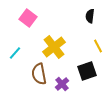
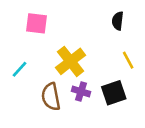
pink square: (28, 18) -> (37, 23), turned -30
purple cross: (62, 84) -> (81, 91), moved, turned -32

